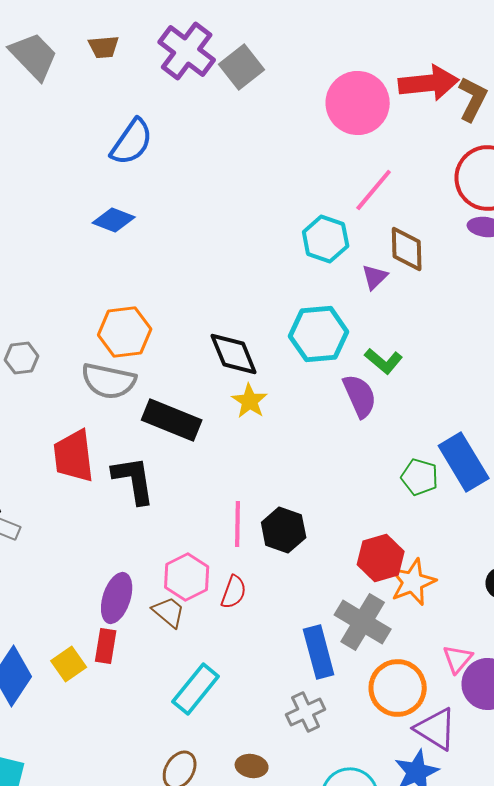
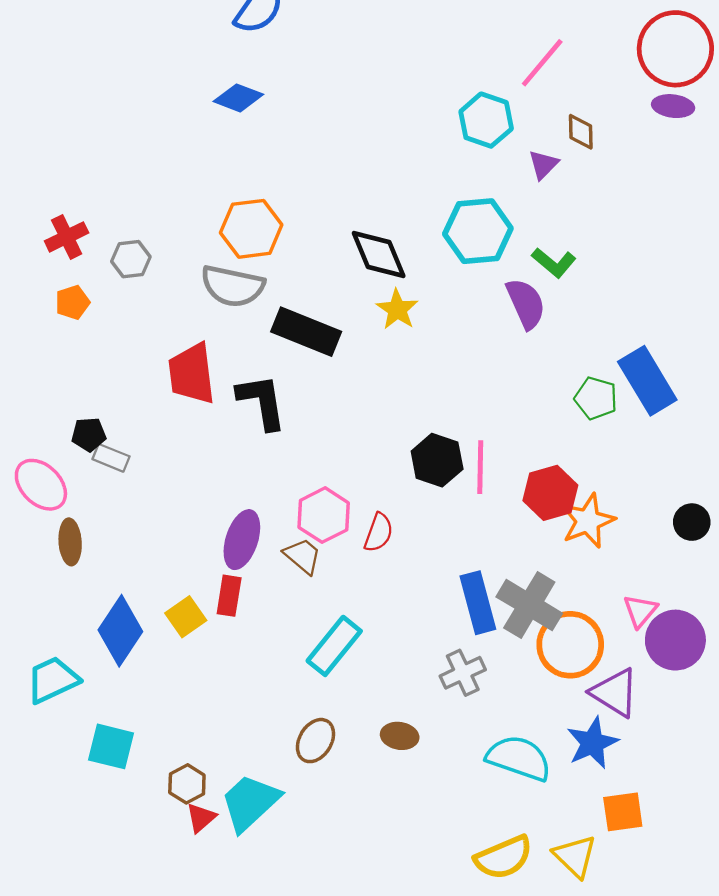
brown diamond: (407, 249) -> (581, 132), size x0.7
pink line: (238, 524) -> (480, 467), moved
gray cross: (363, 622) -> (529, 605), moved

